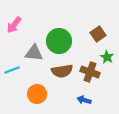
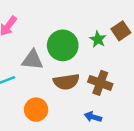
brown square: (98, 34) -> (121, 31), moved
green star: (107, 57) -> (98, 39), moved

